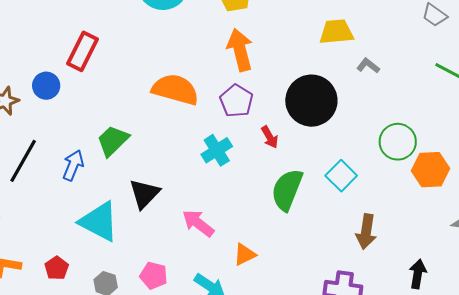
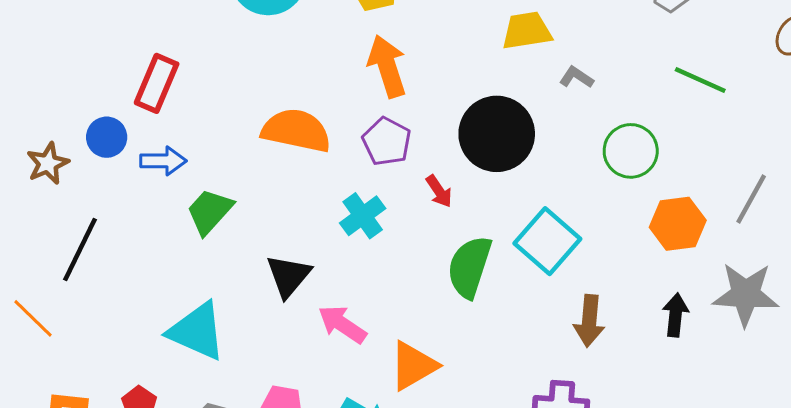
green circle: (398, 142) -> (631, 151), moved
blue arrow: (73, 165) -> (163, 161), moved, turned 72
cyan square: (341, 176) -> (547, 241), size x1.4
black triangle: (144, 194) -> (288, 276), moved
orange triangle: (245, 255) -> (413, 366), size x1.5
black arrow: (418, 274) -> (675, 315), moved

